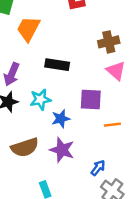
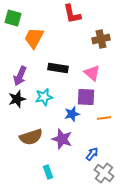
brown cross: (109, 42) -> (101, 39), moved
pink triangle: (116, 71) -> (92, 73), moved
blue star: (61, 119) -> (72, 114), moved

